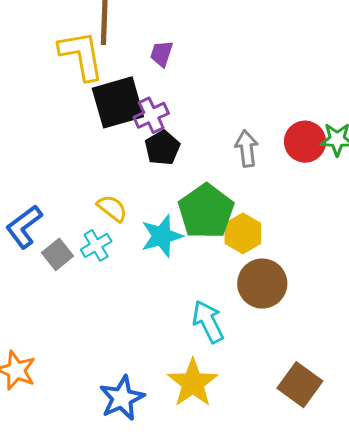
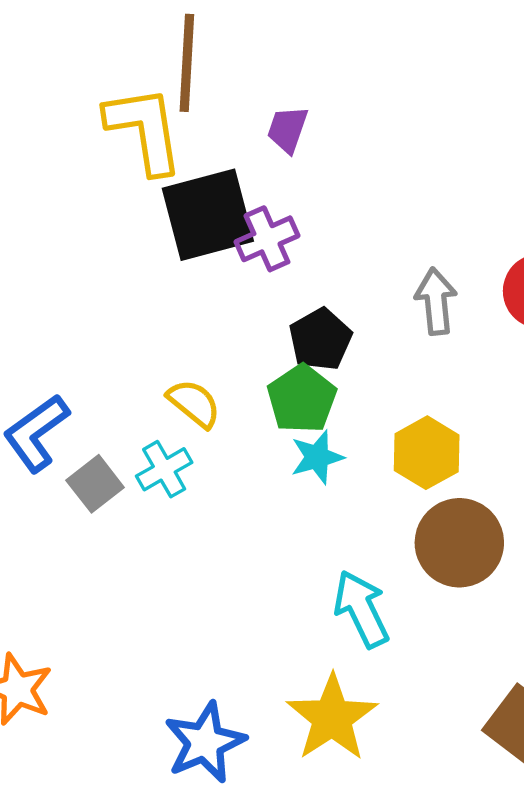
black pentagon: (162, 148) -> (320, 339), moved
green pentagon: (206, 211) -> (302, 399), moved, size x0.7
cyan star: (162, 236) -> (317, 457), moved, size x0.7

